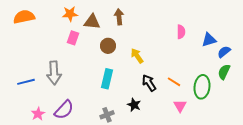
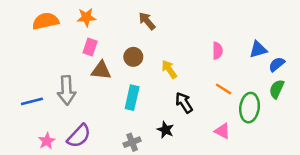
orange semicircle: (24, 17) -> (46, 21), moved
brown arrow: (119, 17) -> (147, 21), turned -35
brown triangle: (92, 22) -> (101, 70), moved
pink semicircle: (181, 32) -> (217, 51), moved
orange line: (174, 82) -> (224, 89), moved
pink triangle: (180, 106) -> (222, 131), turned -32

